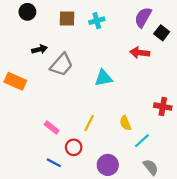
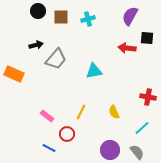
black circle: (27, 12) -> (38, 11), moved
black square: (162, 33) -> (147, 38), moved, turned -32
cyan line: (142, 141) -> (142, 128), moved
purple circle: (108, 165) -> (110, 150), moved

